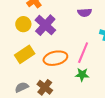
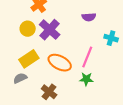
orange ellipse: (55, 58) -> (60, 63), turned 40
gray semicircle: (22, 87) -> (20, 78), moved

